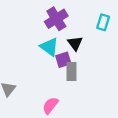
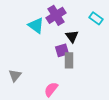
cyan rectangle: (103, 22) -> (96, 18), turned -72
cyan triangle: (49, 47) -> (36, 25), moved

